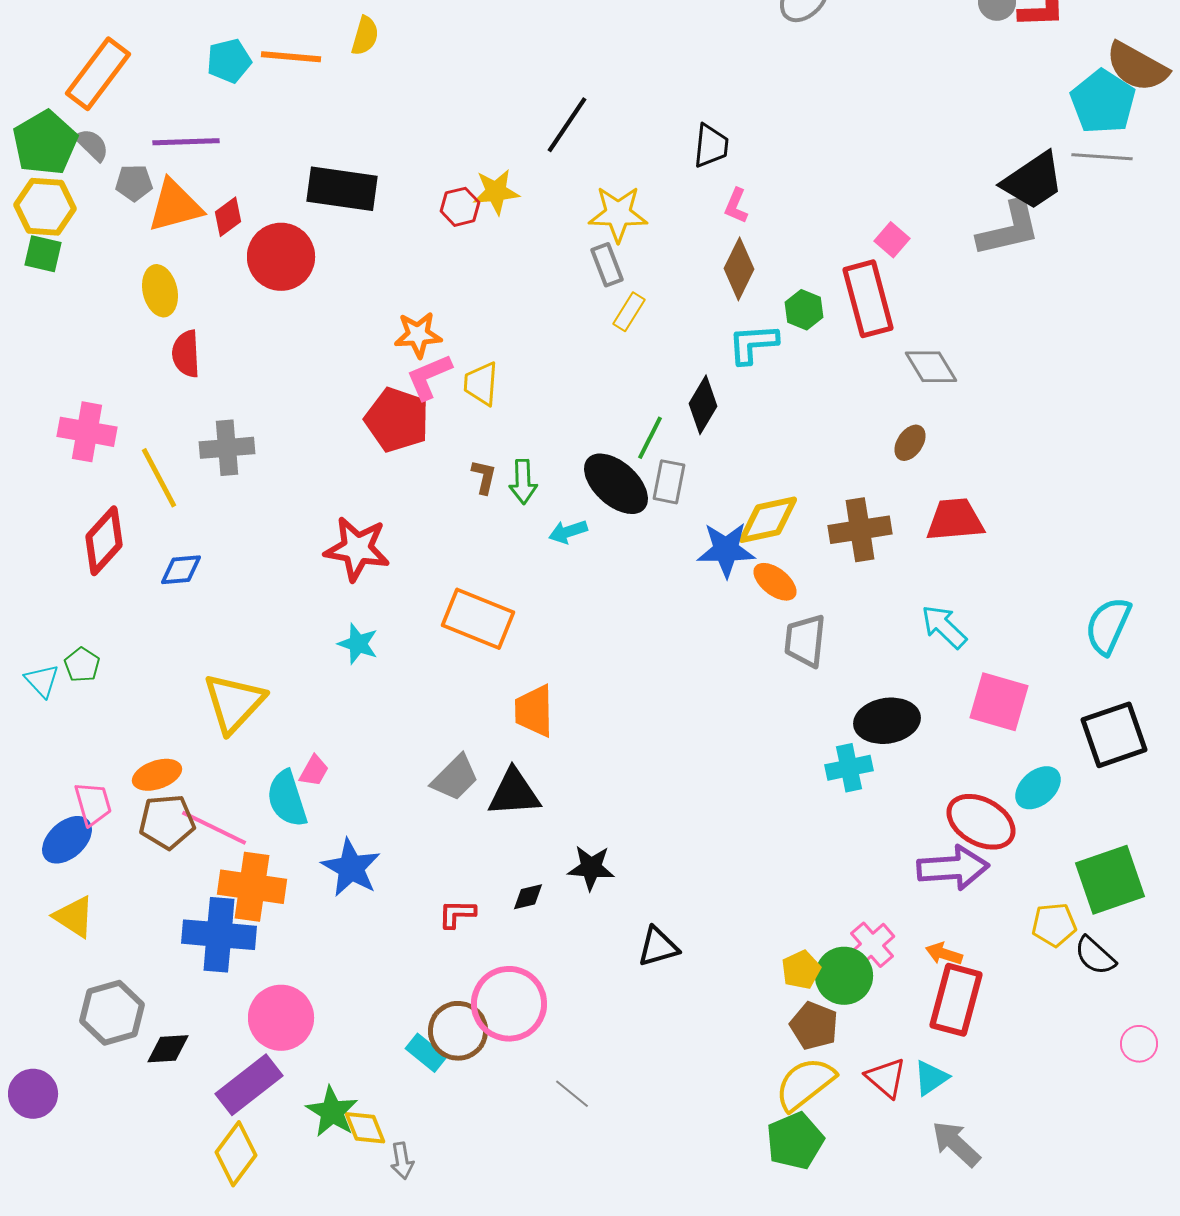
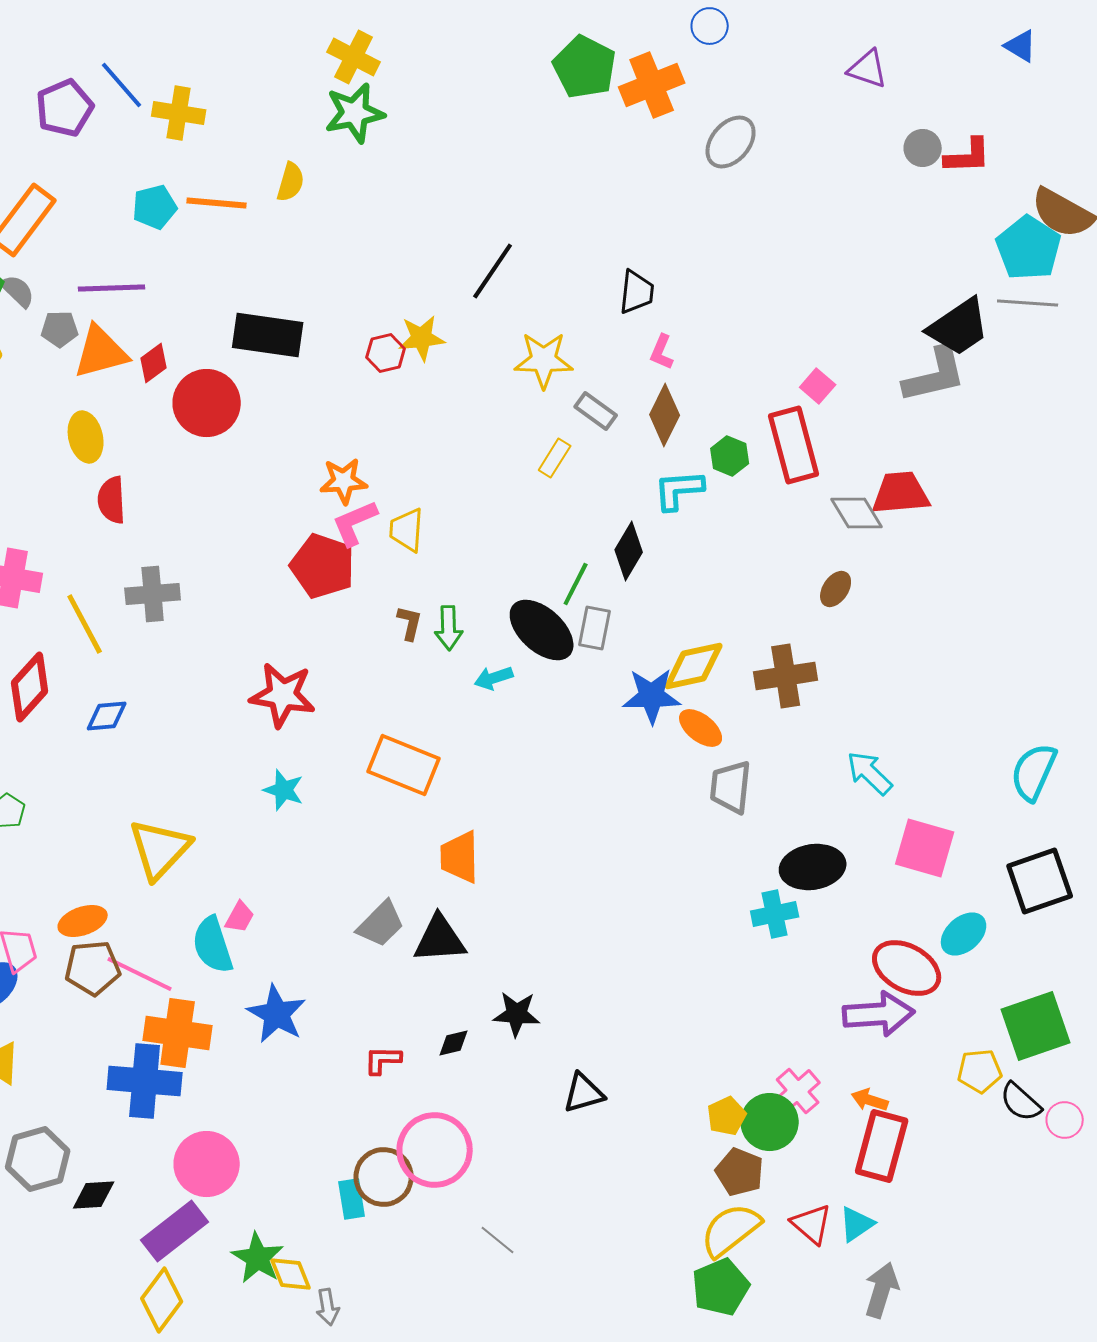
gray rectangle: (607, 265) -> (596, 411), moved, turned -33
red trapezoid: (955, 520) -> (901, 493), moved
pink circle: (1139, 1044) -> (1065, 1120), moved
cyan rectangle: (426, 1053) -> (352, 1199), turned 42
gray arrow: (956, 1144) -> (882, 1290), turned 64

